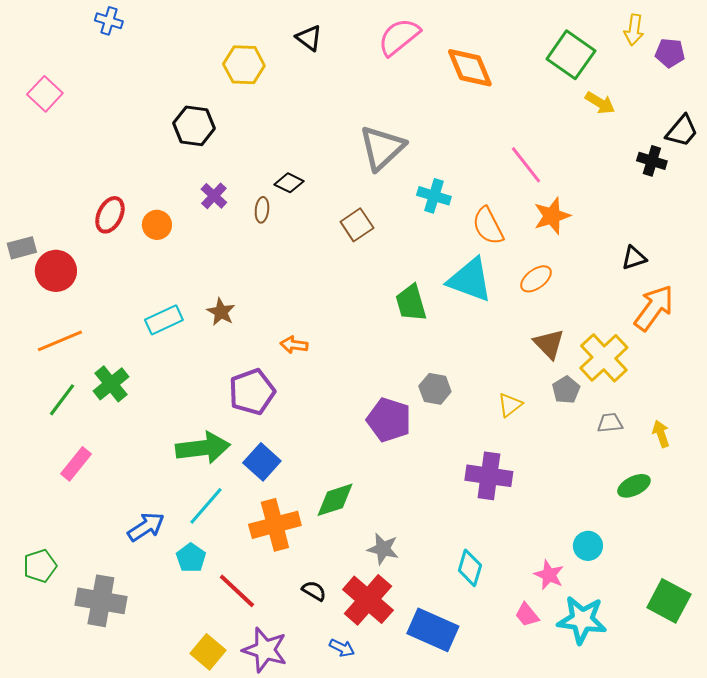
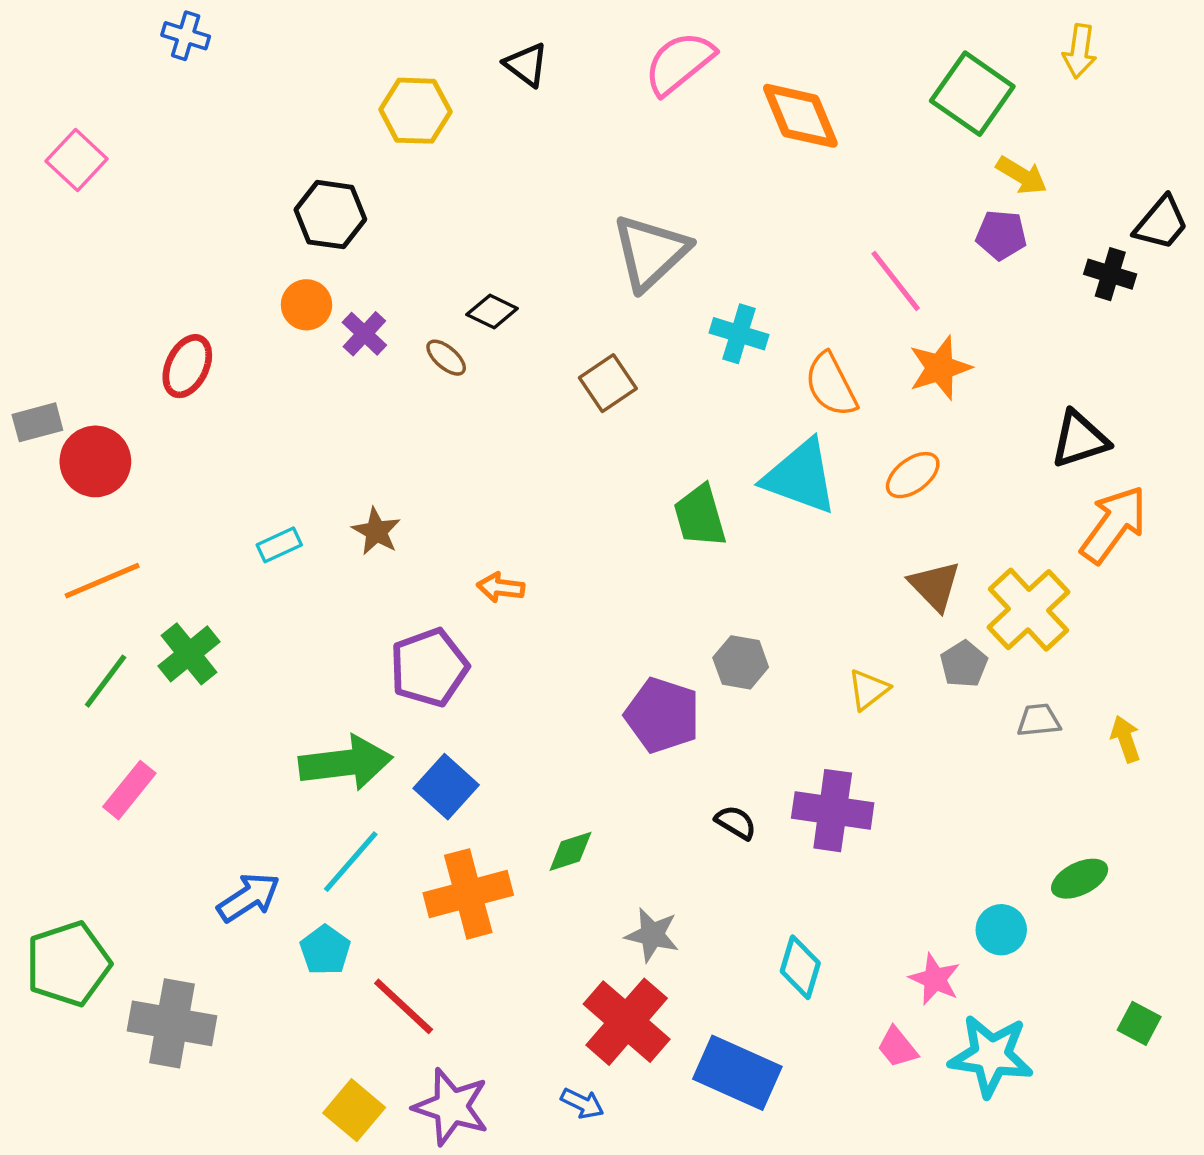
purple pentagon: (670, 53) -> (1001, 235), moved
brown ellipse: (262, 210) -> (446, 358), turned -55
orange circle: (157, 225) -> (306, 305), moved
black triangle: (634, 258) -> (1080, 439), size x1.4
cyan rectangle: (164, 320) -> (279, 545), size x0.7
green ellipse: (634, 486) -> (1080, 879), moved
green diamond: (335, 500) -> (570, 851), size x0.7
green pentagon: (40, 566) -> (68, 964), size x1.5
black semicircle: (314, 591) -> (736, 822), moved
green square: (669, 601) -> (1139, 1023), size x0.6

